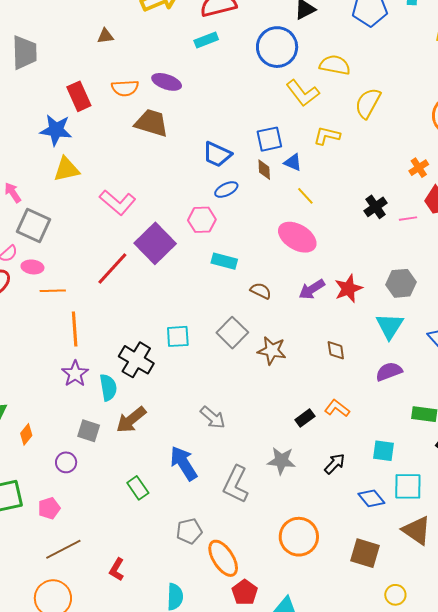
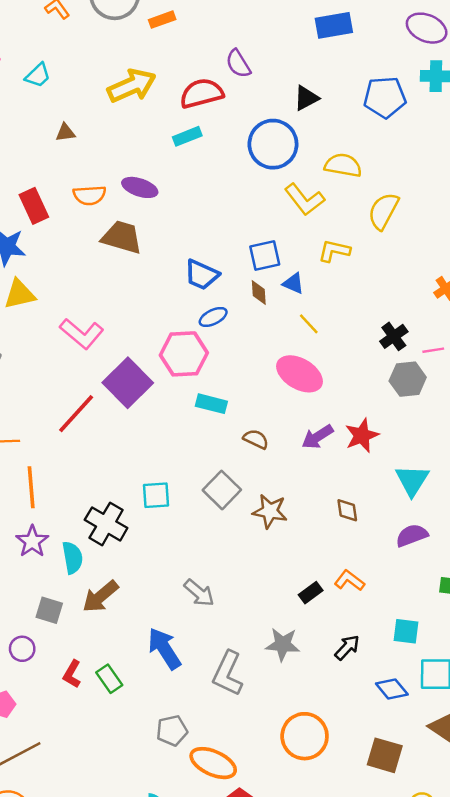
pink hexagon: (202, 220) -> (184, 354), size x1.4
gray hexagon: (401, 283) -> (408, 379), moved
orange ellipse: (223, 558) -> (213, 763), turned -33
red L-shape: (117, 569) -> (72, 674), moved

